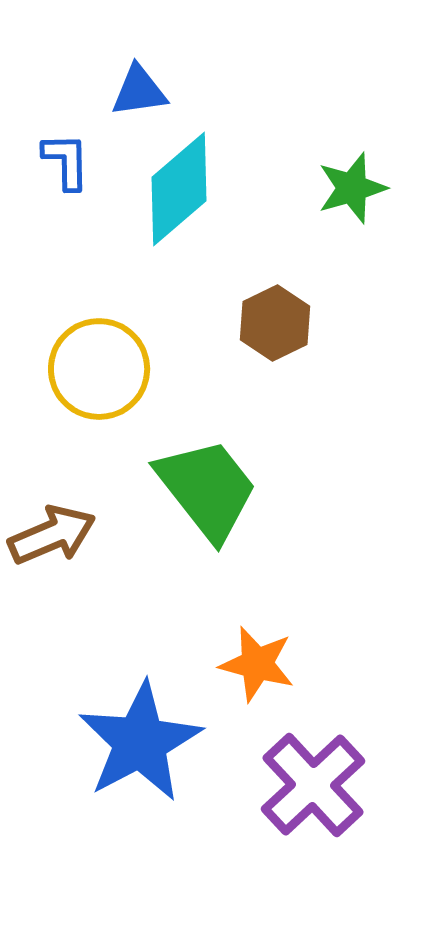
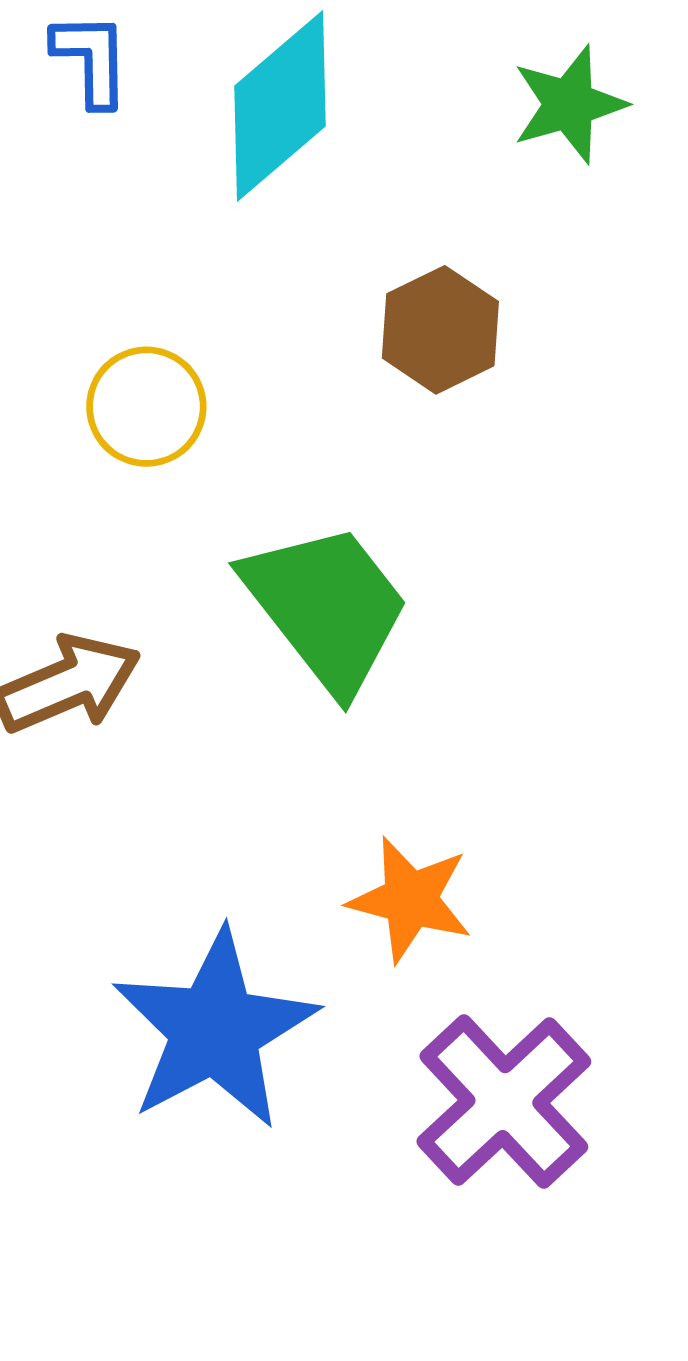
yellow circle: (99, 369) -> (146, 407), size x0.7

